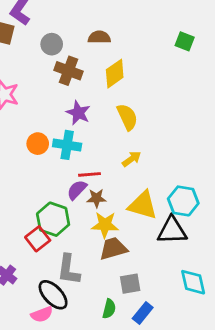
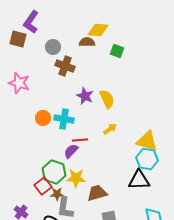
green square: (185, 41) -> (117, 51), moved
yellow diamond: (115, 74) -> (98, 30), moved, turned 40
purple star: (78, 113) -> (85, 96), moved
brown star: (96, 198) -> (57, 194), moved
yellow triangle: (143, 205) -> (147, 141), moved
yellow star: (105, 225) -> (76, 178), moved

